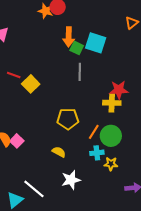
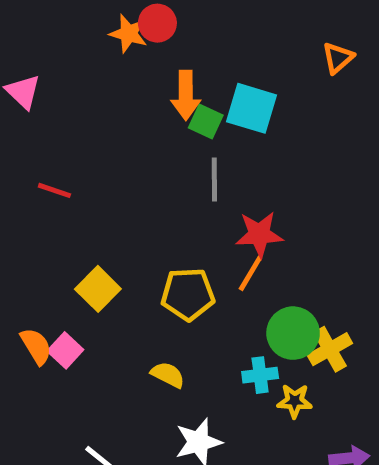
yellow square: (31, 84) -> (98, 289), moved
red star: (119, 90) -> (259, 234), moved
yellow cross: (112, 103) -> (330, 349), moved, turned -30
orange line: (94, 132) -> (250, 273), moved

